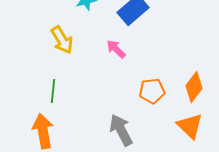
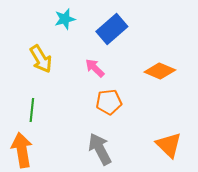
orange diamond: (194, 87) -> (160, 71), moved, turned 76
orange pentagon: (152, 91) -> (109, 102), moved

